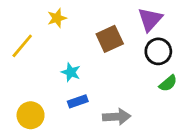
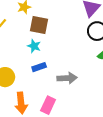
brown square: (110, 39) -> (39, 25), moved, turned 36

